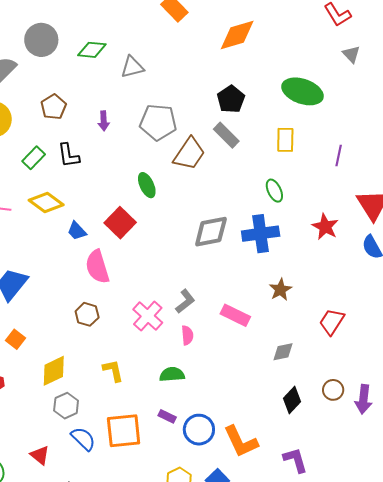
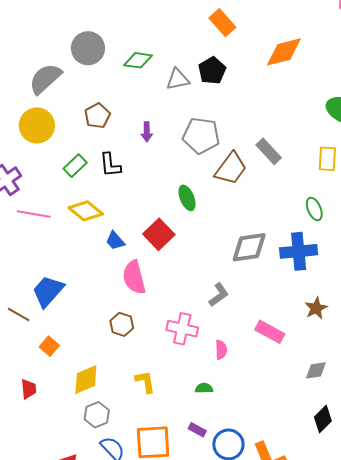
black pentagon: (231, 99) -> (212, 71), moved
gray L-shape: (185, 301) -> (219, 295), moved
pink cross: (148, 316) -> (182, 329), turned -32
green semicircle: (172, 374) -> (204, 388), size x0.7

